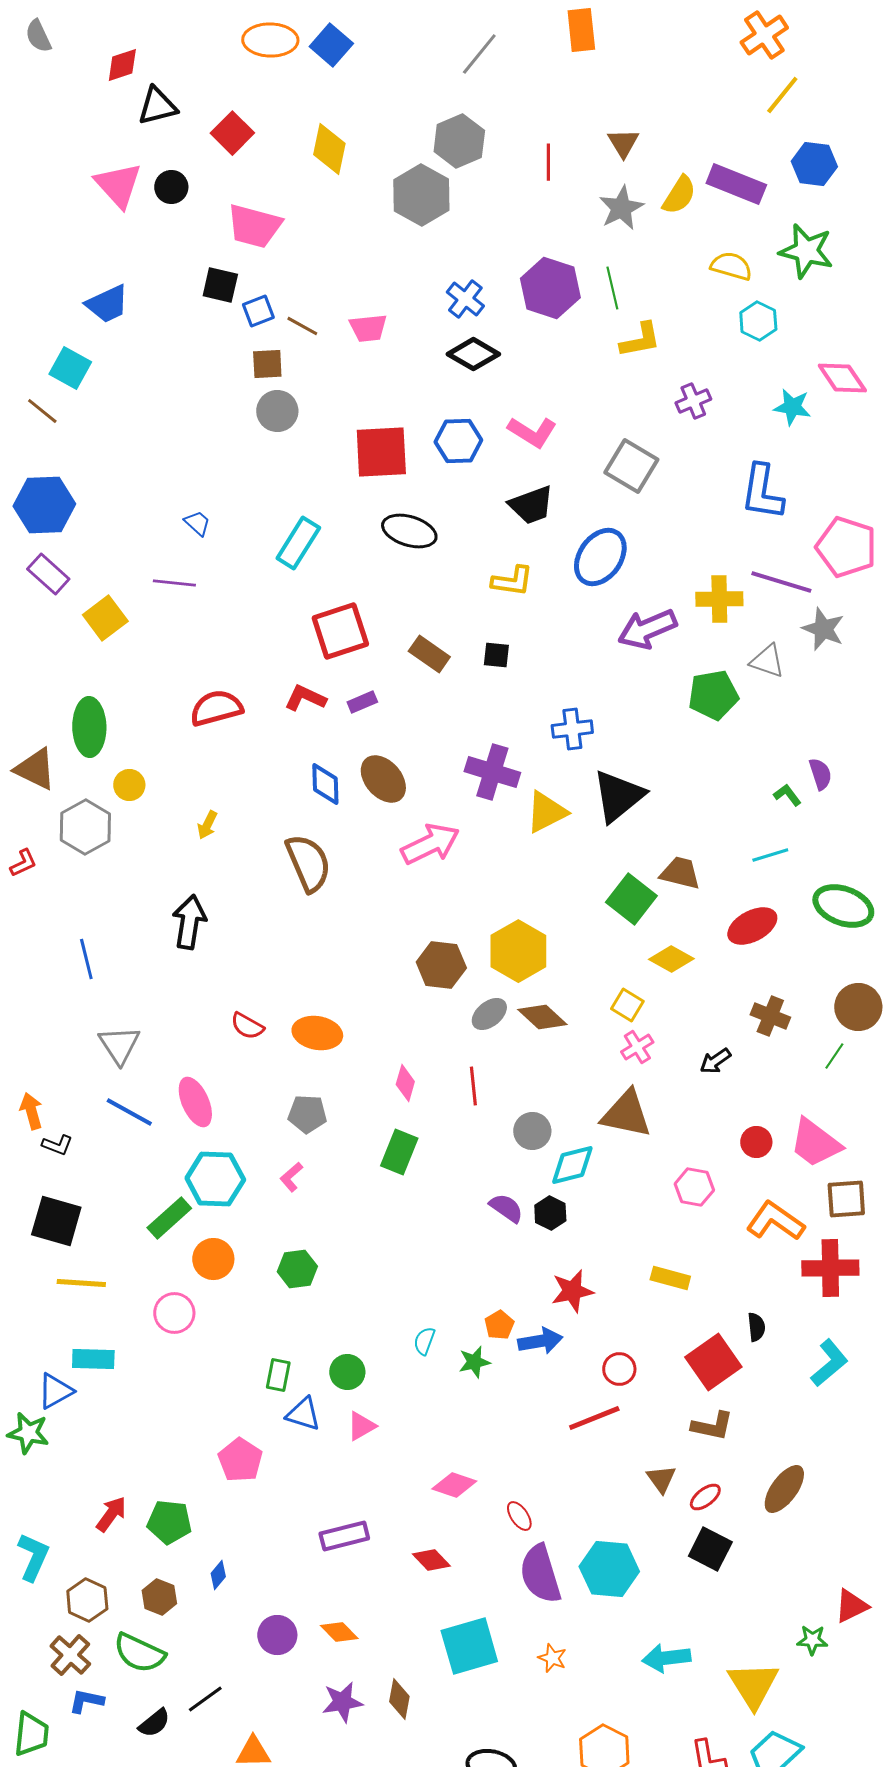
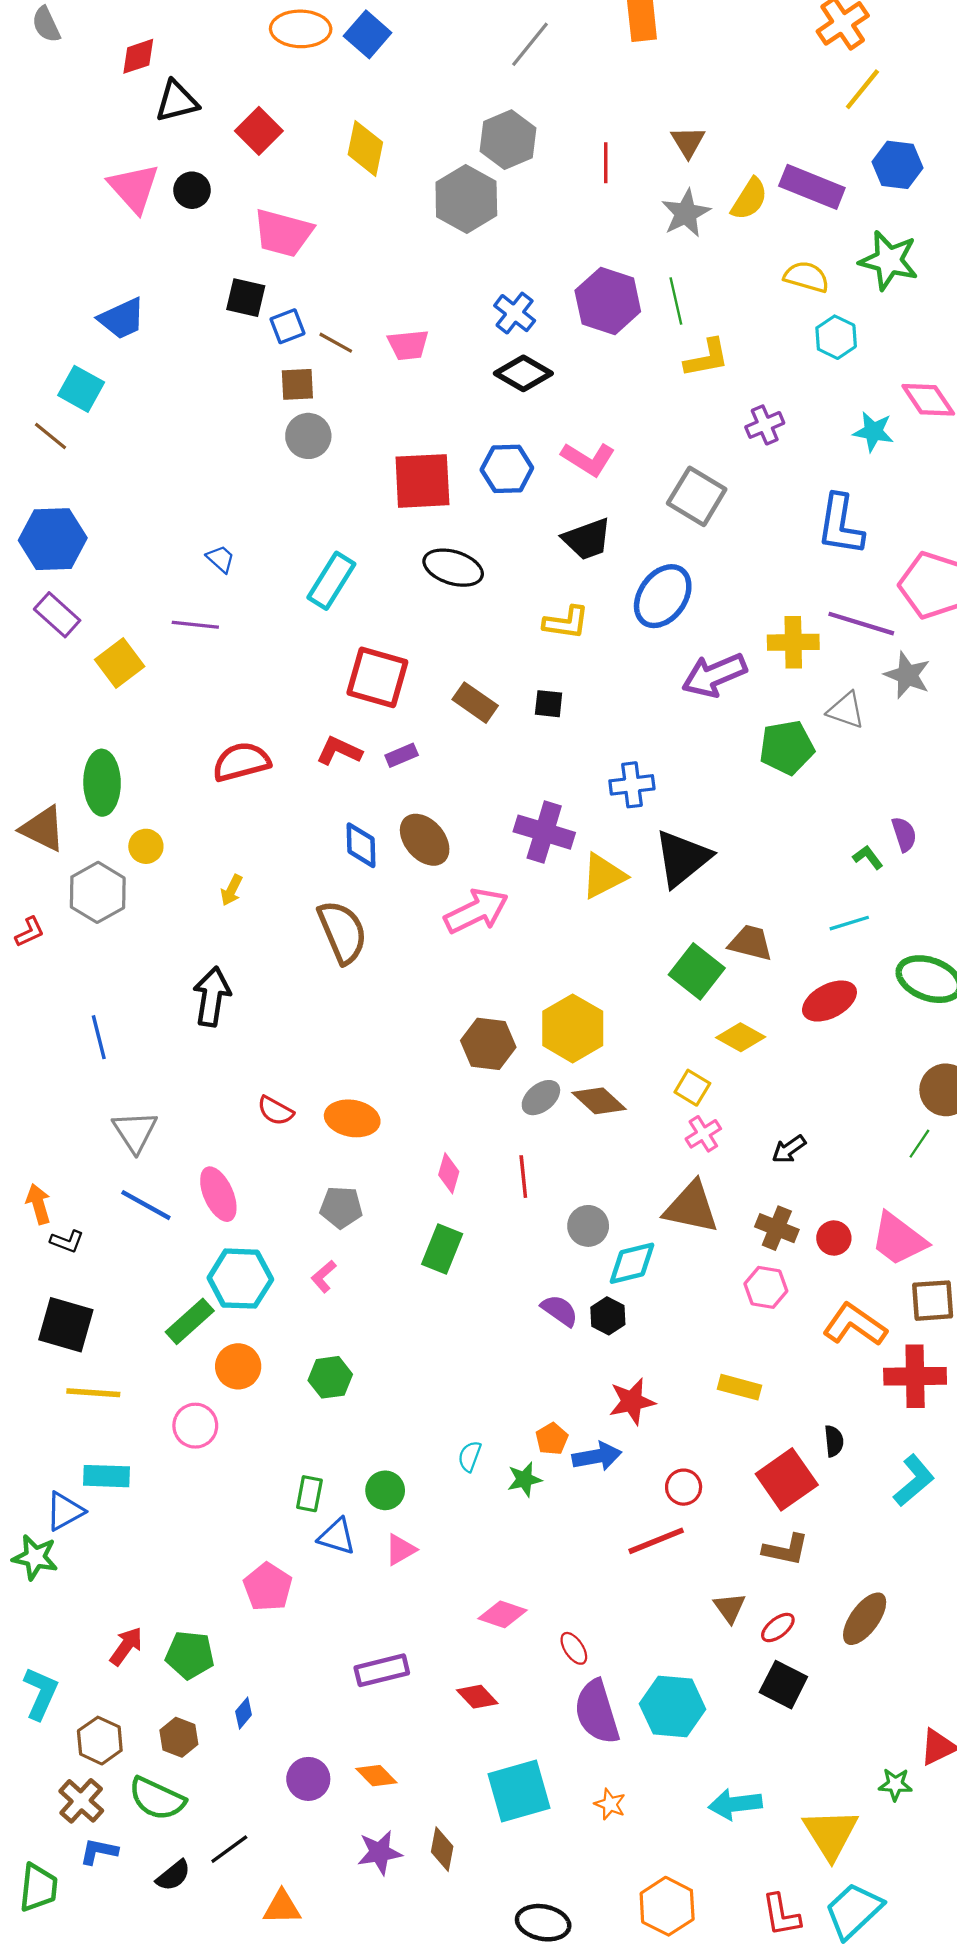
red square: (340, 631) -> (377, 677), turned 34
brown cross: (770, 1016) -> (777, 1228), moved

